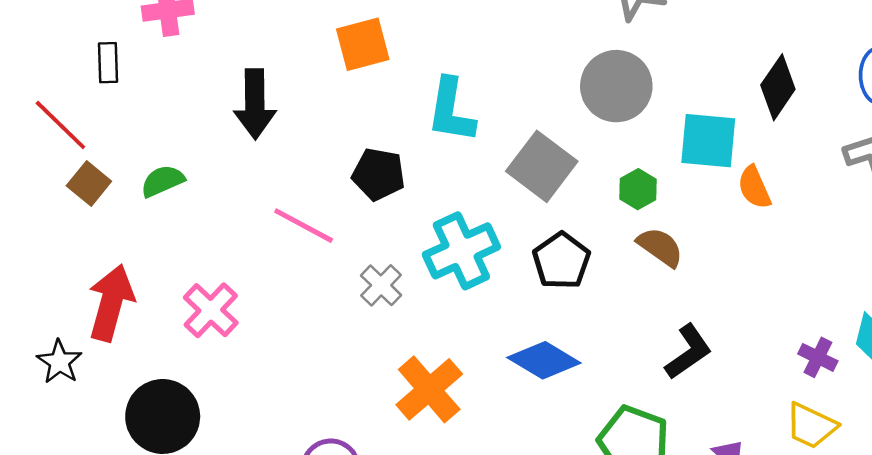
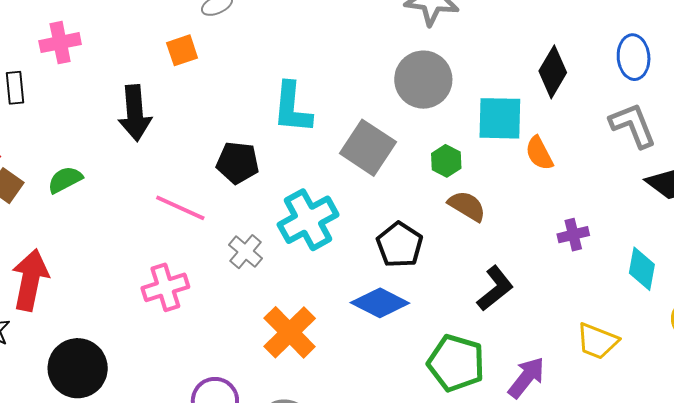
orange square: (363, 44) -> (182, 50), moved, size x0.7
black pentagon: (561, 261) -> (400, 245), moved
pink cross: (211, 310) -> (165, 287), moved, turned 33
purple cross: (818, 357) -> (573, 235), moved, turned -36

